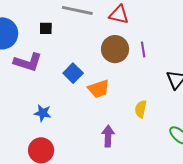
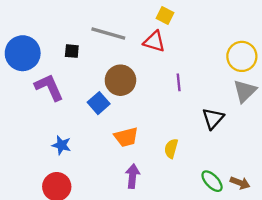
brown circle: (115, 49) -> (120, 80), moved
purple L-shape: (28, 62) -> (49, 87), turned -136
orange trapezoid: (99, 89) -> (126, 137), moved

